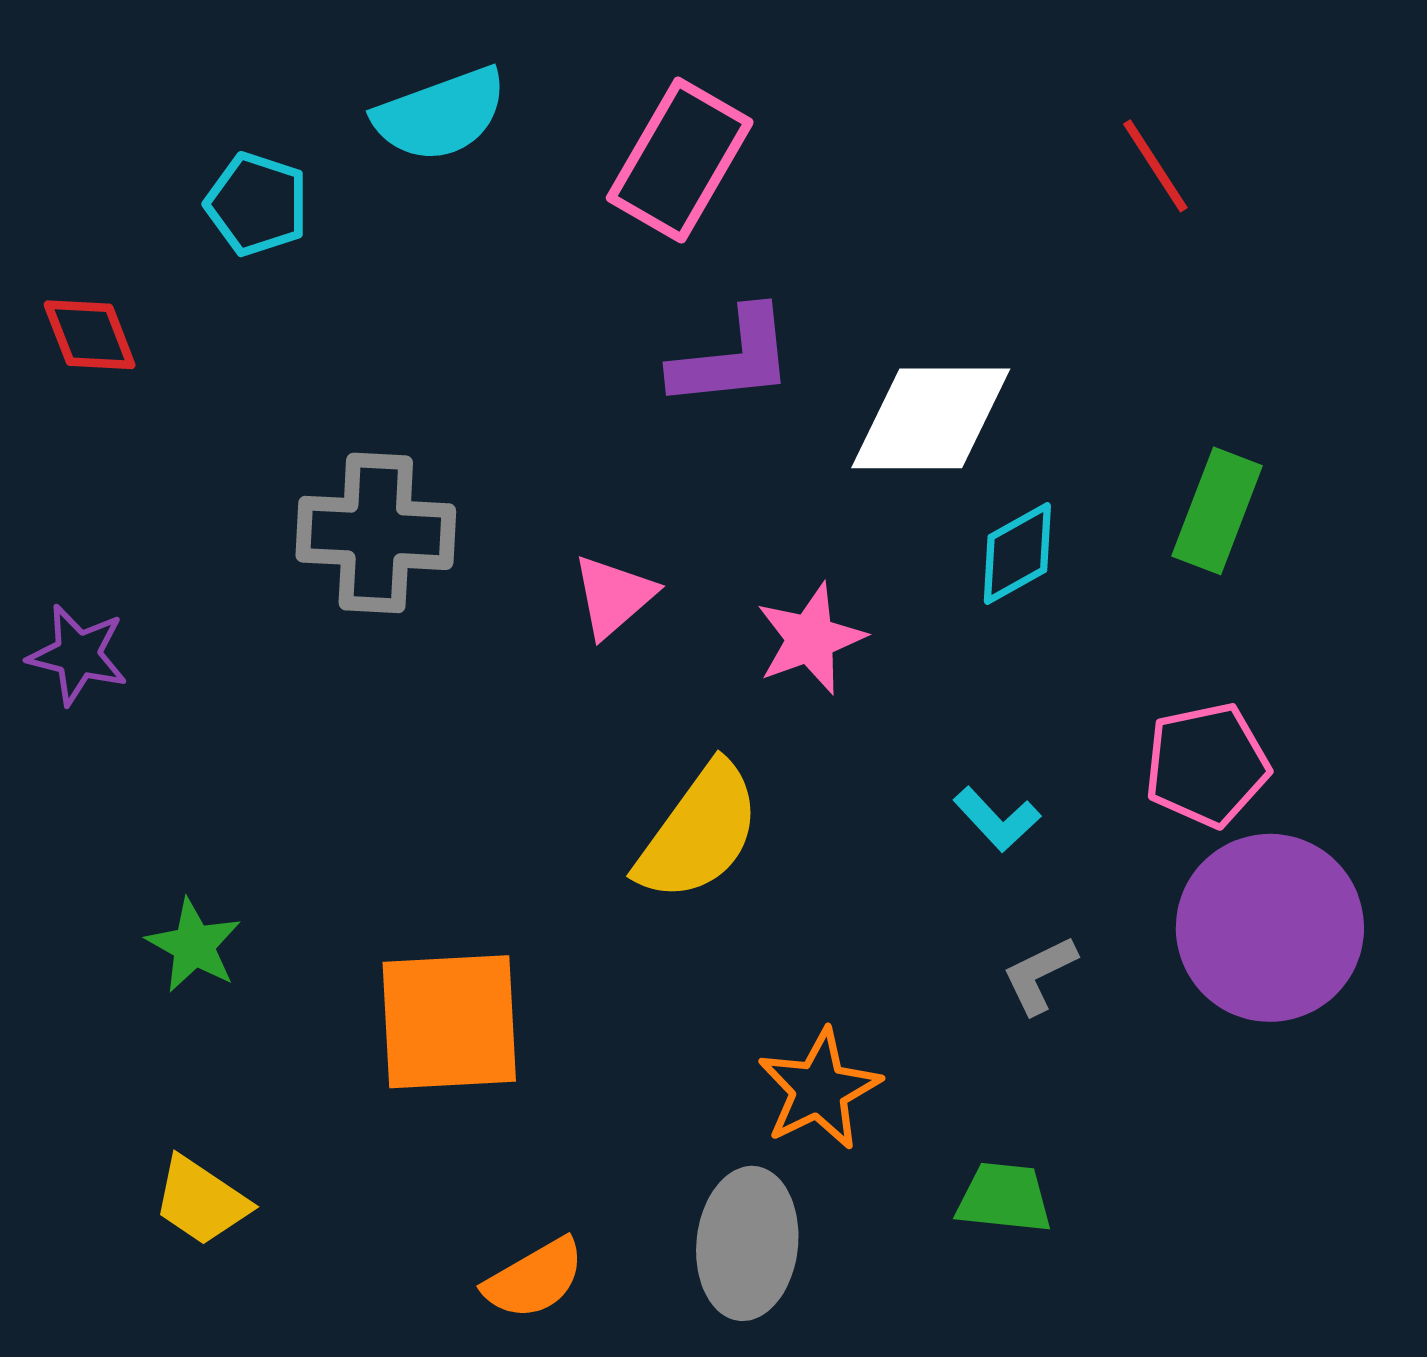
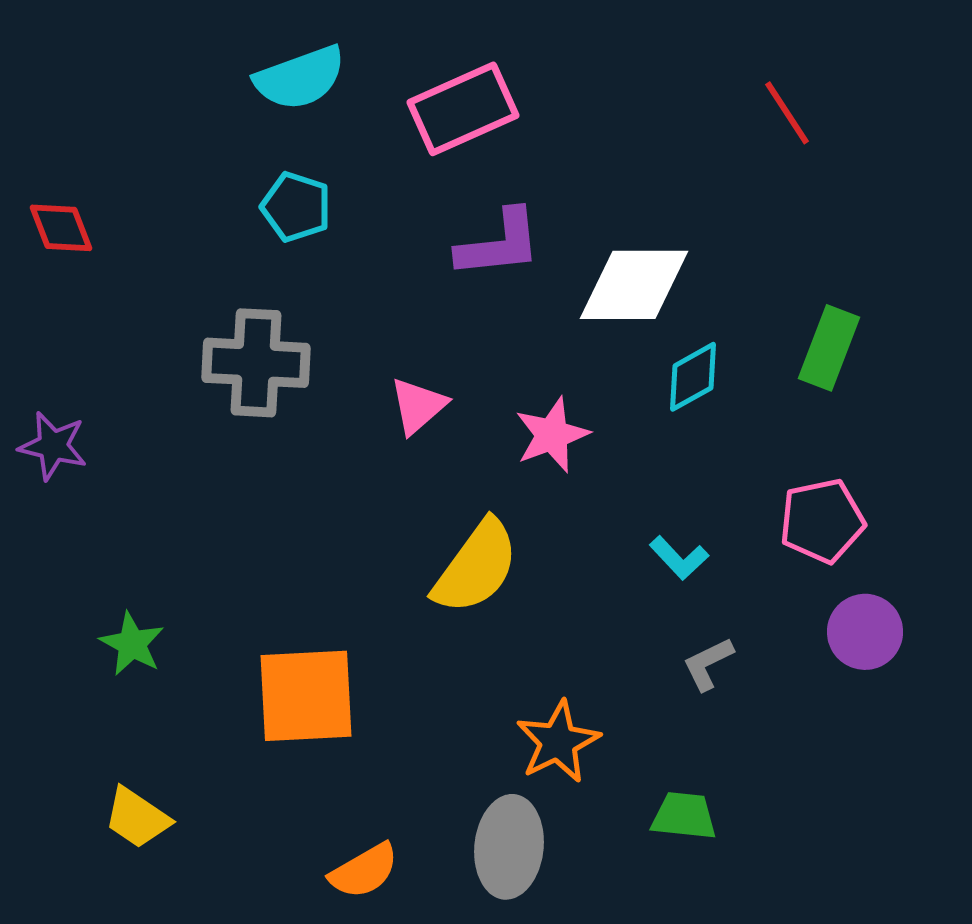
pink rectangle: (680, 160) -> (463, 109), turned 36
cyan pentagon: (257, 204) -> (296, 207), moved
purple circle: (1270, 928) -> (865, 632), size x0.6

